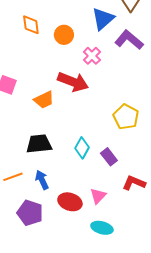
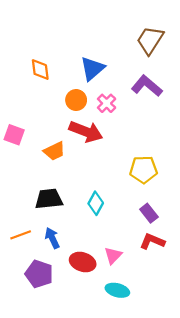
blue triangle: (103, 19) -> (92, 68), moved
orange circle: (64, 35) -> (76, 100), moved
yellow pentagon: (126, 117) -> (143, 170), turned -30
purple rectangle: (109, 157) -> (149, 213), moved

